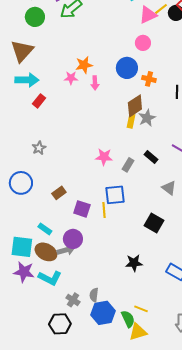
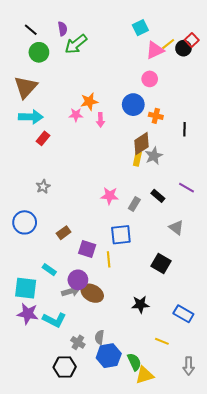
yellow line: (104, 210) -> (109, 259), moved
brown ellipse: (46, 252) -> (92, 293), moved
yellow line: (141, 309) -> (162, 341), moved

